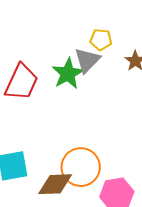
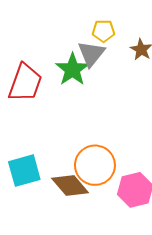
brown diamond: (55, 184) -> (70, 186), turned 57

